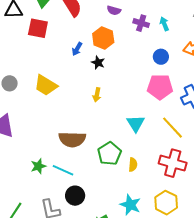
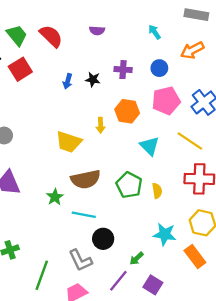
purple cross: (141, 23) -> (123, 70), moved
red square: (38, 28) -> (20, 69), turned -30
orange hexagon: (103, 38) -> (127, 111), moved
black star: (98, 63) -> (93, 79), moved
yellow trapezoid: (46, 85) -> (69, 142), moved
green star: (38, 166) -> (55, 197), moved

